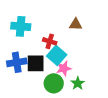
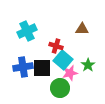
cyan cross: (21, 26) -> (27, 31), turned -30
green star: (78, 83) -> (88, 65), moved

